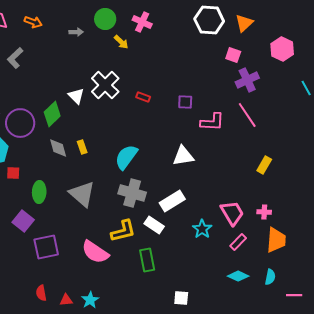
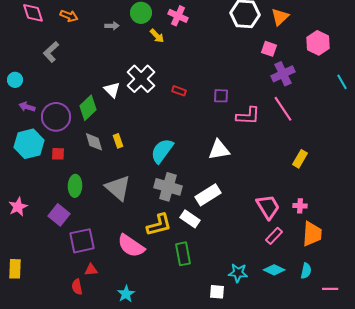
red square: (13, 173) -> (58, 154), moved
cyan star: (202, 229) -> (238, 273), moved, turned -30
red triangle: (66, 300) -> (91, 270), moved

